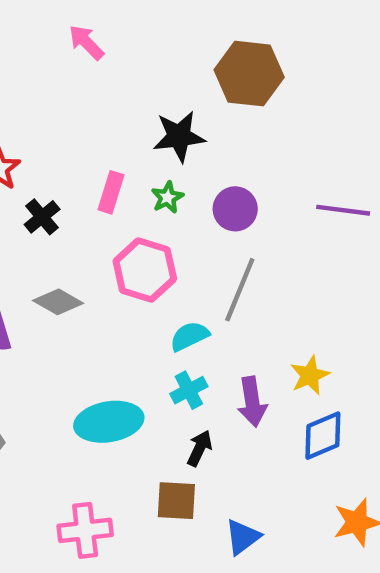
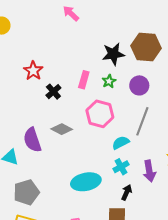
brown hexagon: (249, 74) -> (146, 47), moved

